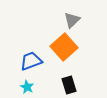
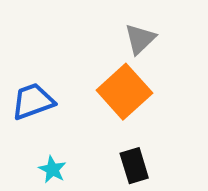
blue trapezoid: (31, 61) -> (33, 101), moved

